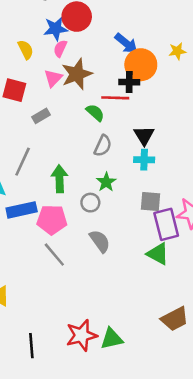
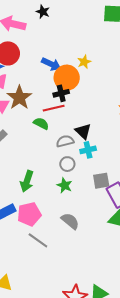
yellow star: (177, 51) -> (84, 62), moved
gray semicircle: (103, 146) -> (65, 141), moved, turned -114
green arrow: (60, 179) -> (27, 181), turned -145
green star: (106, 182) -> (65, 185), moved
gray circle: (90, 203) -> (67, 164), moved

